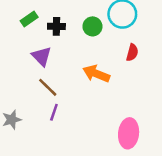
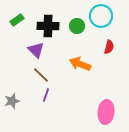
green rectangle: (29, 19) -> (17, 20), moved
black cross: (56, 26) -> (48, 26), size x1.5

